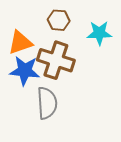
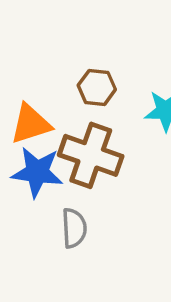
gray semicircle: (47, 103) -> (74, 228), size x0.7

